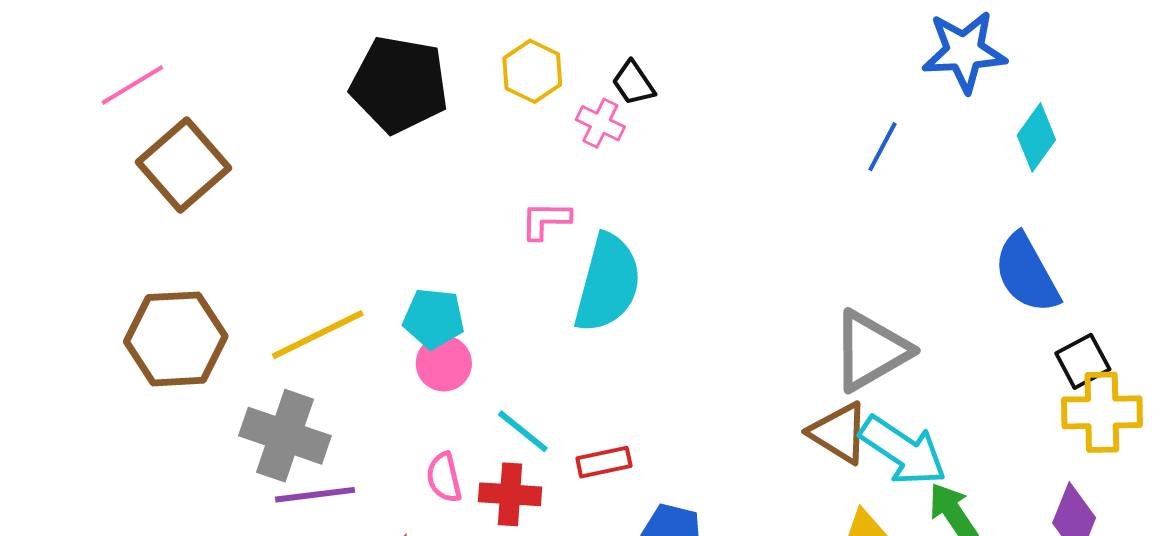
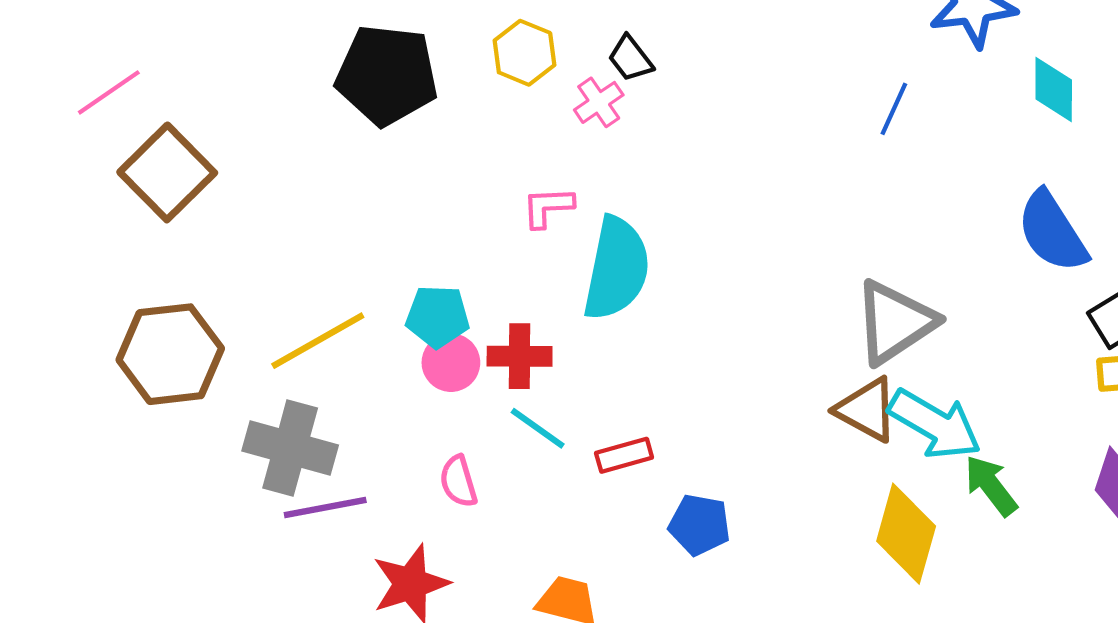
pink cross: (600, 123) -> (599, 102), turned 33
cyan diamond: (1036, 137) -> (1054, 89), turned -32
red cross: (510, 494) -> (520, 356), moved

